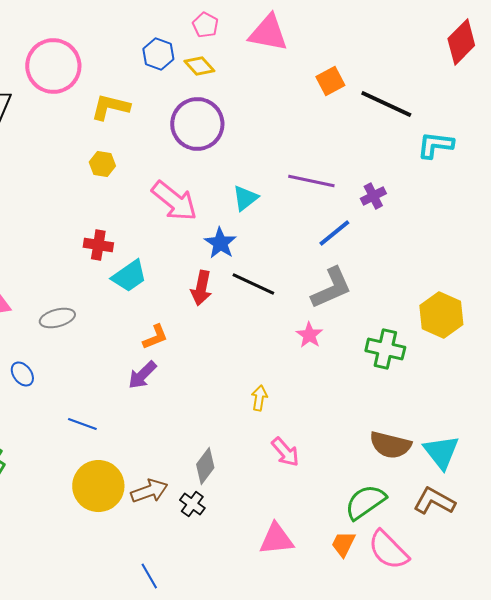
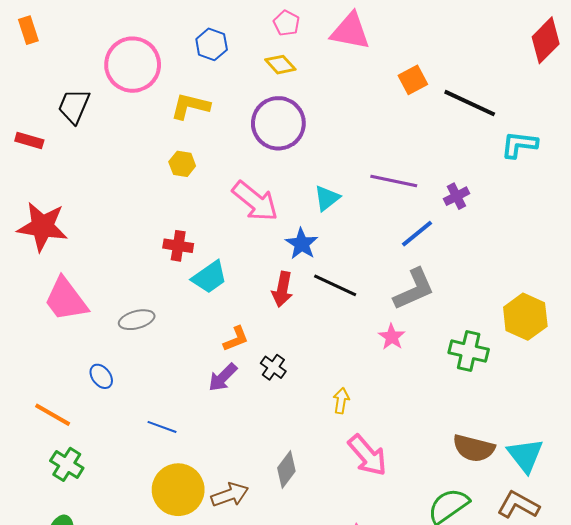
blue hexagon: (158, 54) -> (212, 44), moved
pink arrow: (285, 452) -> (367, 455), size x1.4
black cross: (192, 504) -> (273, 367), moved

